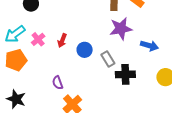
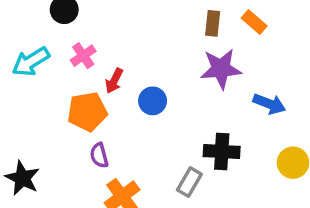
pink cross: (38, 39) -> (83, 56), moved
gray rectangle: (108, 59) -> (189, 182), moved, turned 56
orange pentagon: (16, 60) -> (87, 112), moved

